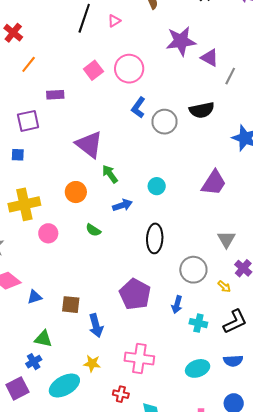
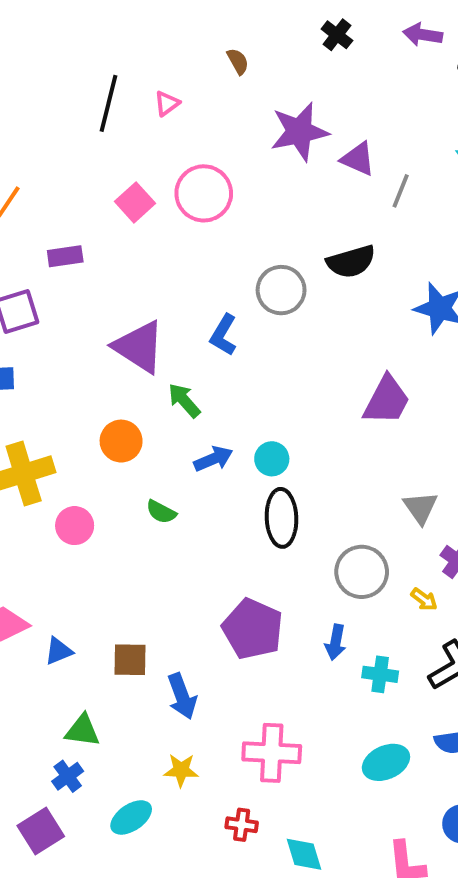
blue L-shape: (138, 107) -> (224, 335), moved
cyan circle: (157, 186) -> (272, 459), moved
cyan ellipse: (64, 386) -> (131, 817), size x0.7

